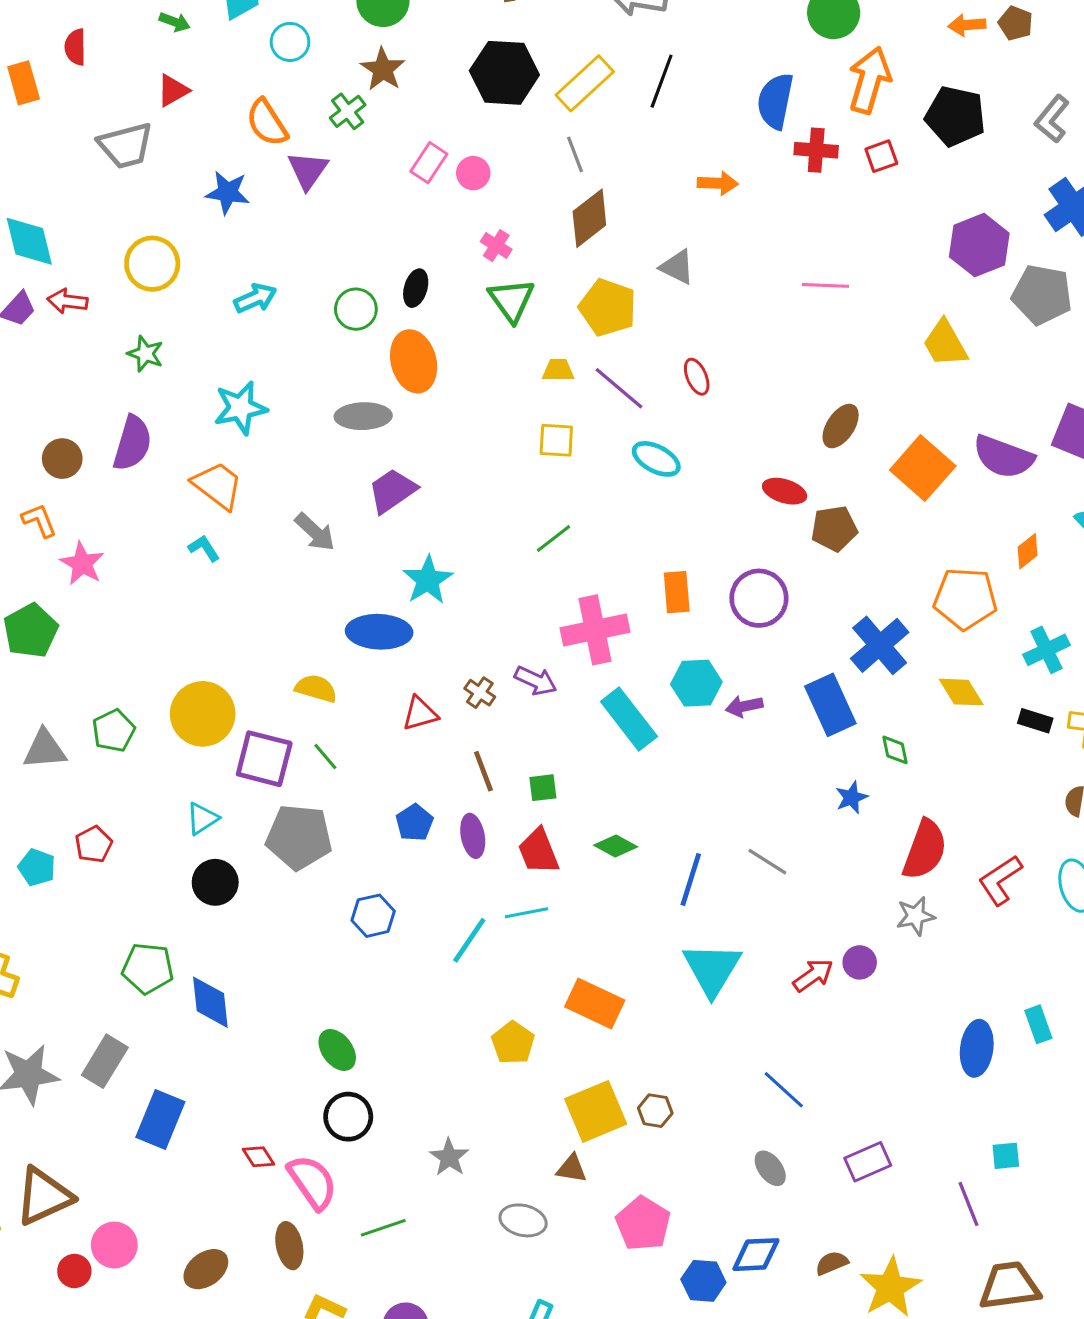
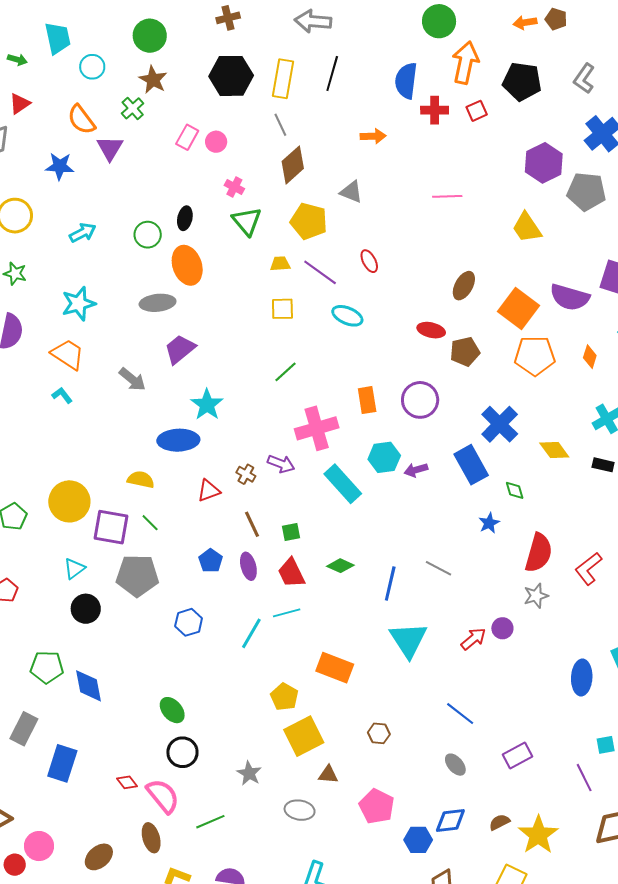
yellow rectangle: (585, 83) -> (283, 79), turned -33
orange diamond: (1028, 551) -> (590, 357), turned -30
orange pentagon: (965, 599) -> (535, 356), moved
yellow square: (596, 1111) -> (304, 736), moved

